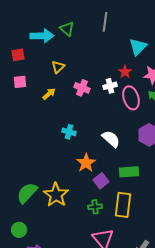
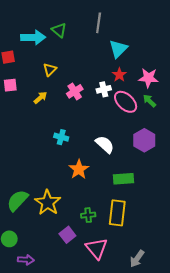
cyan triangle: (138, 47) -> (118, 49), moved
pink cross: (82, 88) -> (75, 91), turned 35
pink ellipse: (131, 98) -> (126, 102), turned -30
purple square: (101, 181) -> (67, 235), moved

